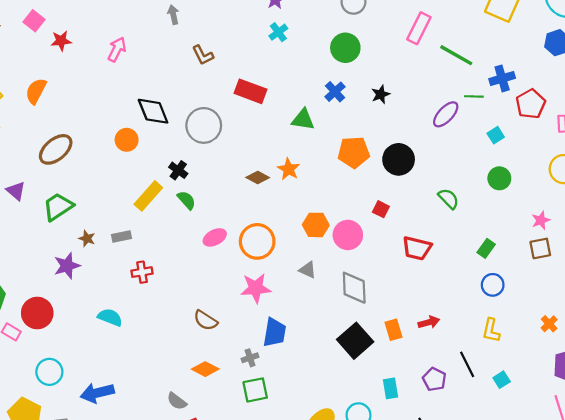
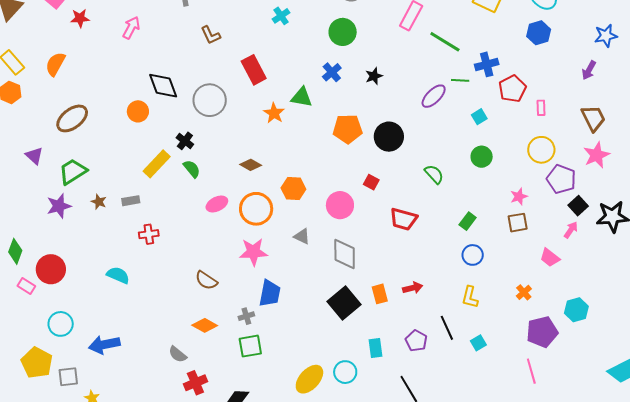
red rectangle: (250, 91) -> (254, 70), turned 40
orange star: (289, 169) -> (274, 113), moved
brown diamond: (258, 178) -> (251, 165), moved
orange hexagon: (316, 225) -> (293, 189), moved
purple star: (67, 266) -> (59, 206), moved

